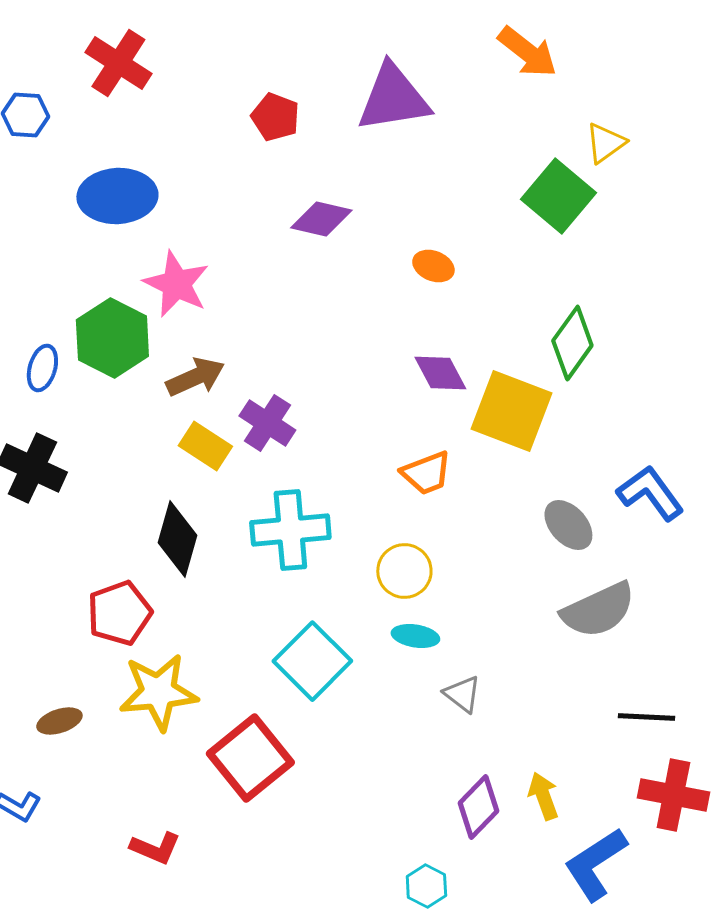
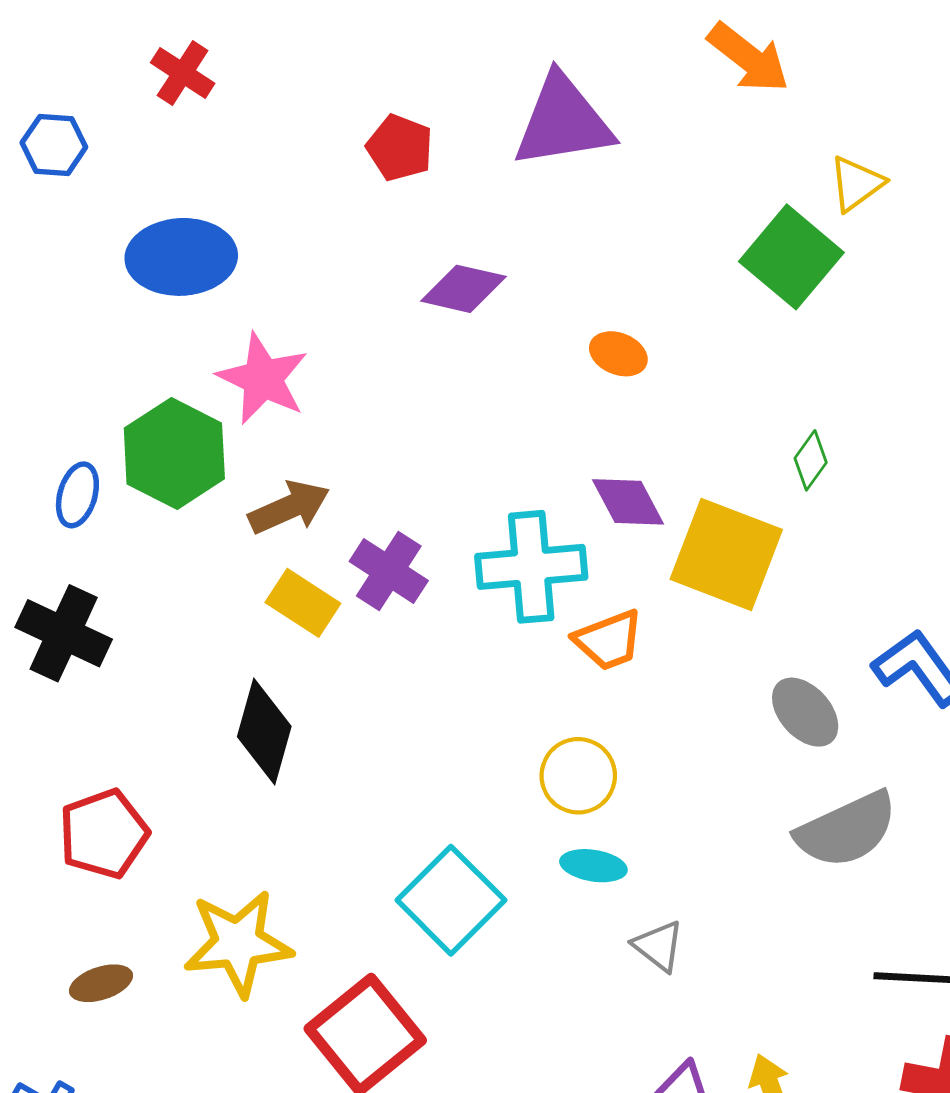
red cross: (118, 63) -> (183, 73), size x0.7
green diamond: (572, 343) -> (811, 460), size x0.6
cyan cross: (290, 530) -> (531, 567), moved
red pentagon: (119, 613) -> (104, 834), moved

